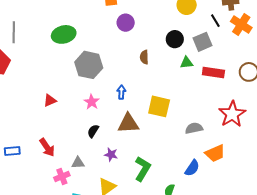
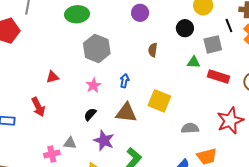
black circle: (175, 39) -> (185, 28), moved
red arrow: (47, 147) -> (38, 107), moved
purple star: (111, 155) -> (104, 140), size x1.5

